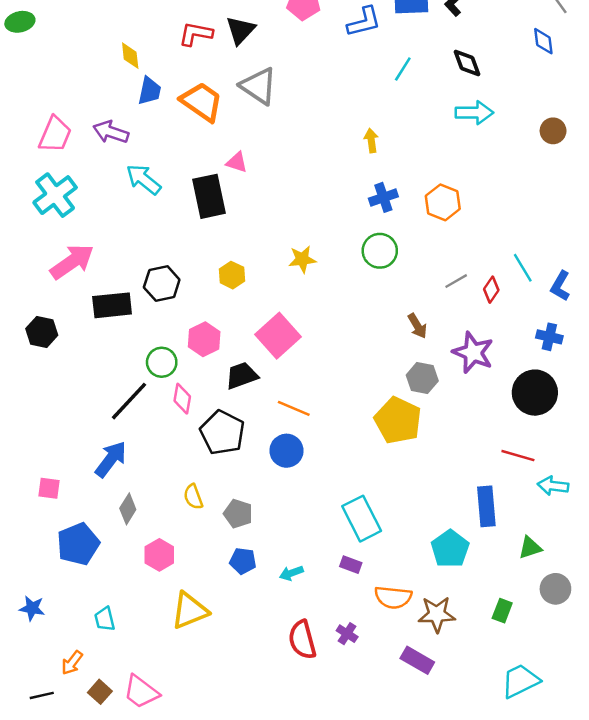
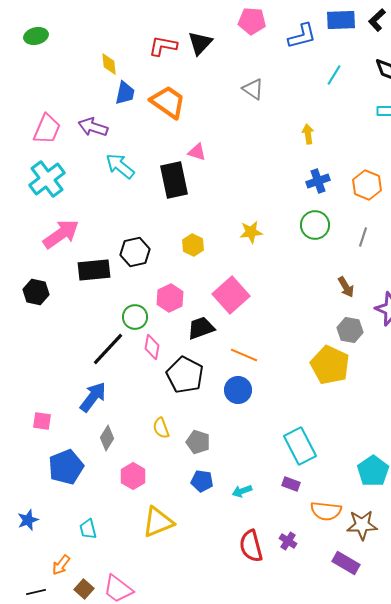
green ellipse: (20, 22) -> (36, 36), moved
gray triangle: (259, 86) -> (253, 89), moved, size x0.7
gray line: (456, 281) -> (363, 237), moved, turned -42
blue star: (32, 608) -> (28, 520), turned -30

